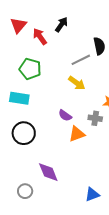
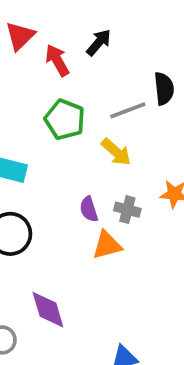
green pentagon: (30, 69) -> (65, 120), moved
purple semicircle: (65, 115) -> (89, 209), turned 32
gray cross: (95, 118) -> (127, 210), moved

